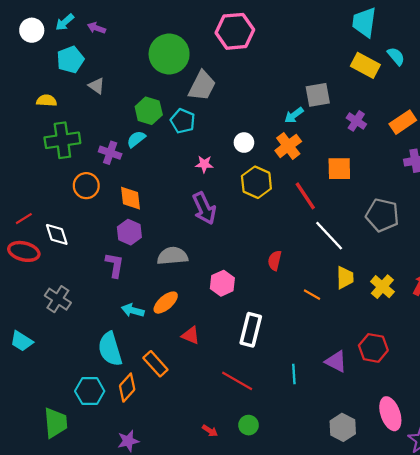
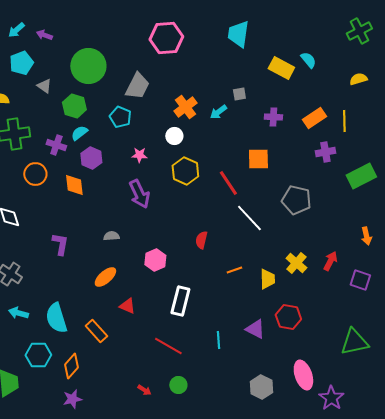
cyan trapezoid: (364, 22) -> (238, 34), moved
green circle: (169, 54) -> (88, 66), moved
gray square: (318, 95) -> (239, 94), size x0.6
green hexagon: (149, 111) -> (74, 106), moved
purple cross: (356, 121) -> (273, 117), turned -30
orange cross: (288, 146) -> (185, 107), moved
purple hexagon: (129, 232) -> (91, 158), moved
gray semicircle: (172, 256) -> (111, 236), size x0.6
yellow trapezoid: (345, 278) -> (267, 279), moved
orange line: (312, 295) -> (234, 270), turned -49
cyan arrow: (133, 310) -> (18, 313), moved
orange diamond: (127, 388) -> (71, 366), moved

